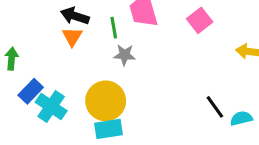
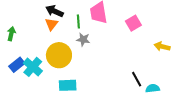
blue rectangle: (31, 91) -> (17, 65), moved
yellow circle: (106, 101) -> (59, 55), moved

